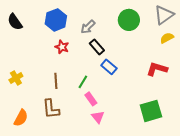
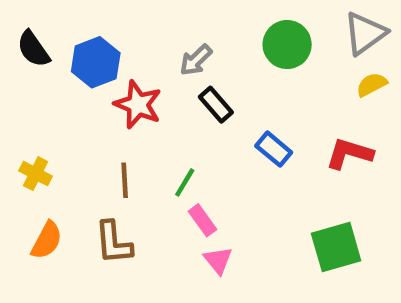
blue hexagon: (56, 20) -> (96, 62), moved
red star: (62, 47) -> (138, 105), size x1.5
blue rectangle: (109, 67) -> (274, 149), moved
yellow cross: (16, 78) -> (36, 174), turned -32
orange semicircle: (21, 118) -> (47, 240), moved

